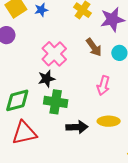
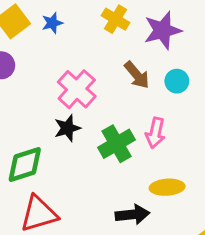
green cross: (56, 102) -> (117, 144), moved, turned -35
black arrow: (77, 127) -> (132, 214), moved

